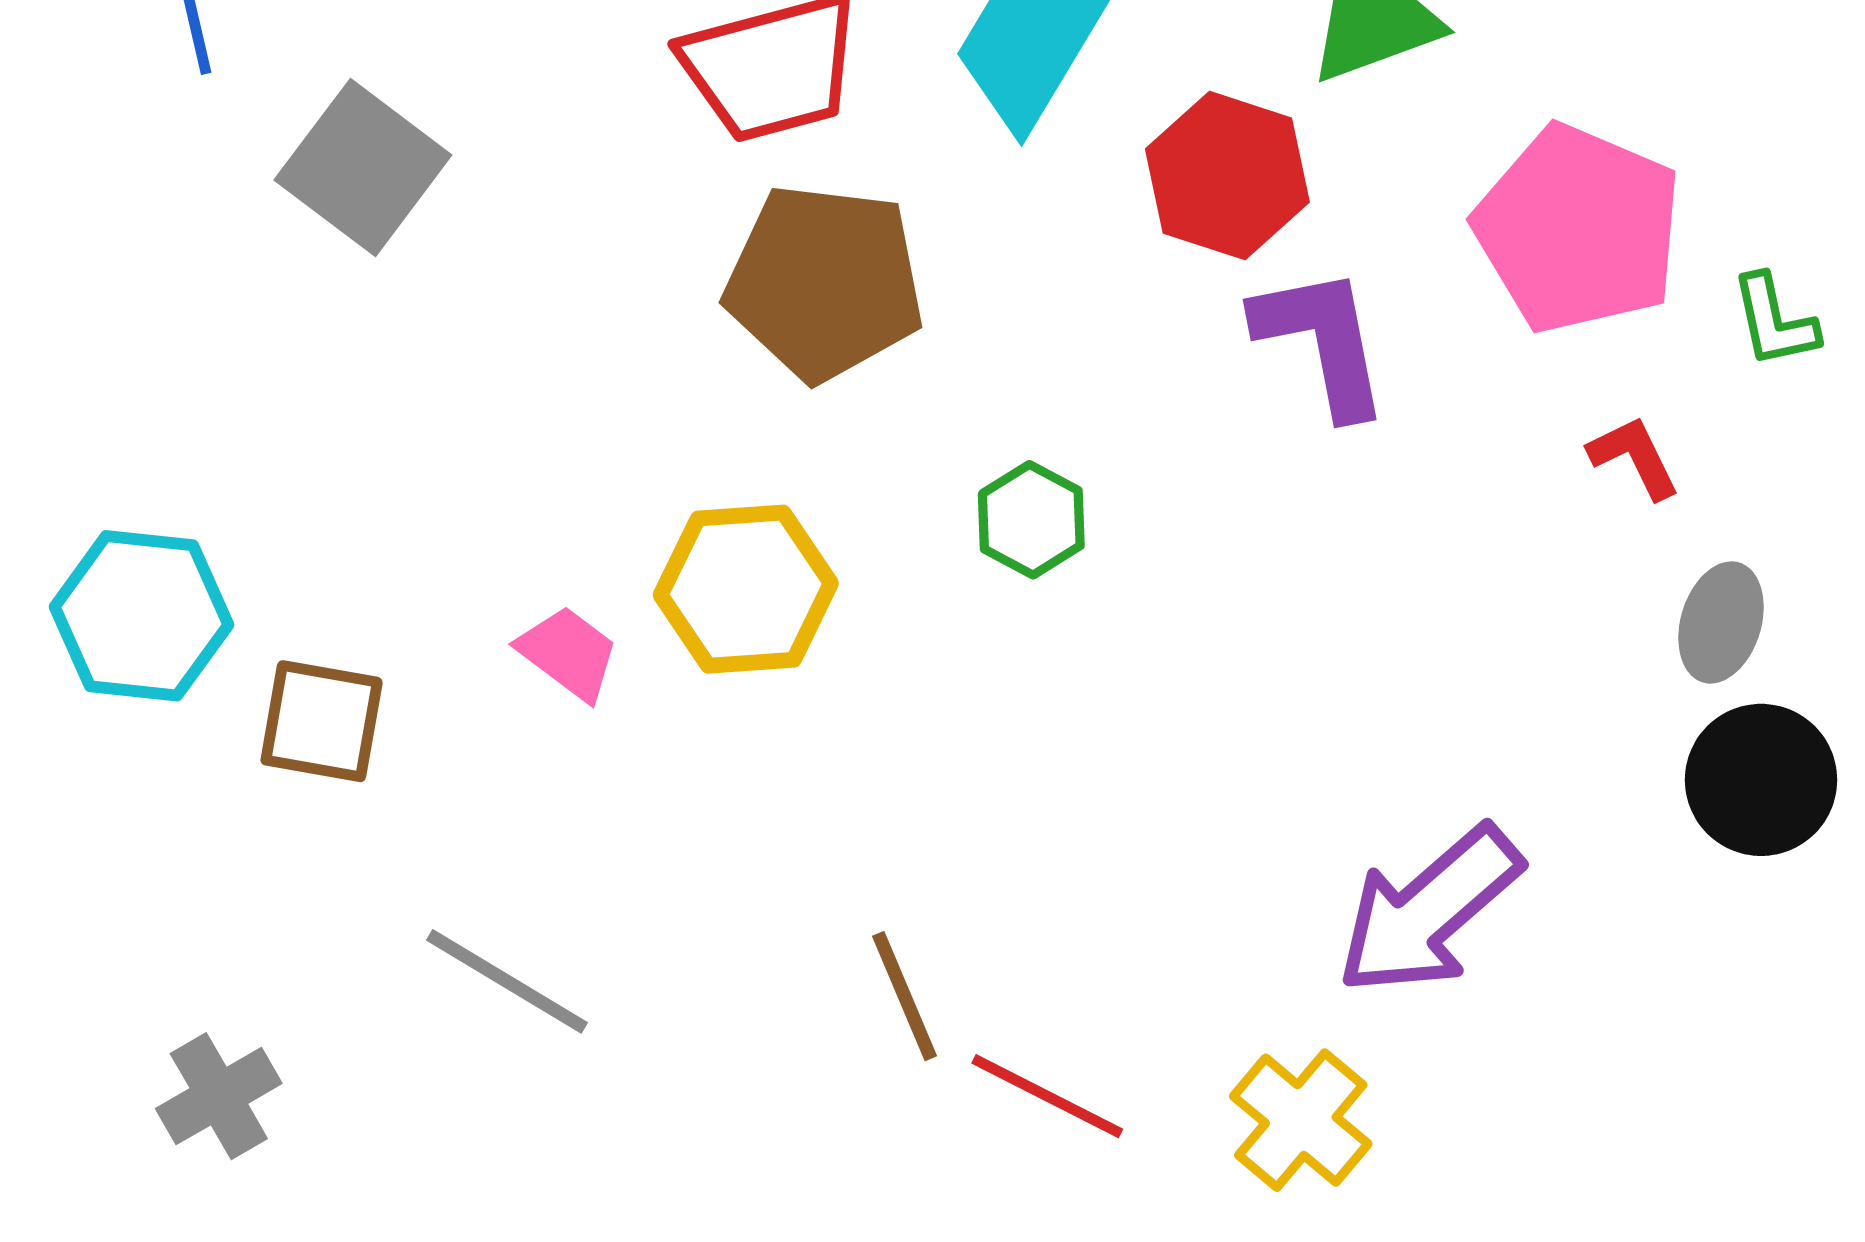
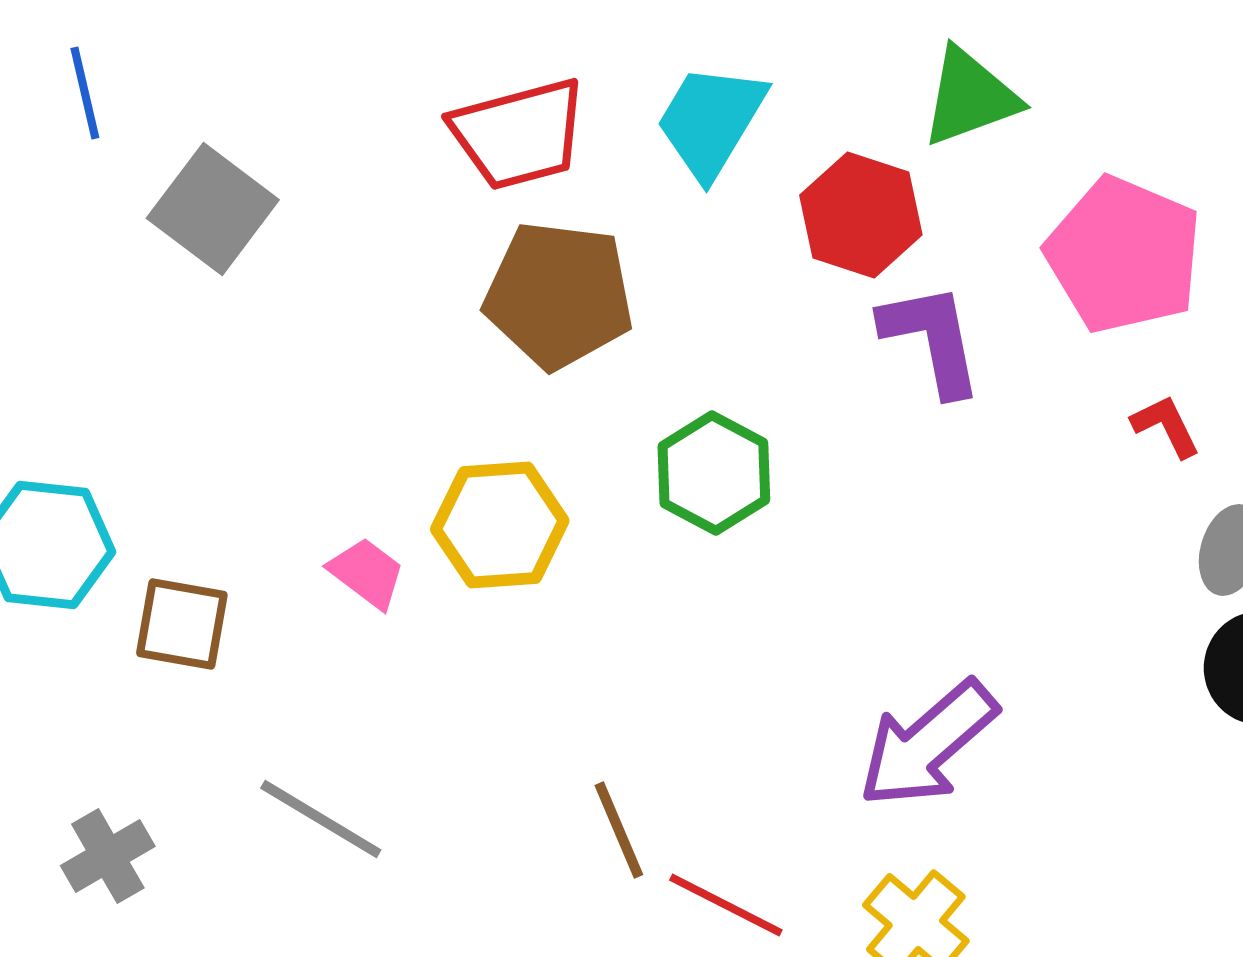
green hexagon: (1031, 520) -> (714, 473), size x1.4
purple arrow: (1429, 911) -> (928, 744), moved
gray cross: (219, 1096) -> (108, 856), moved

